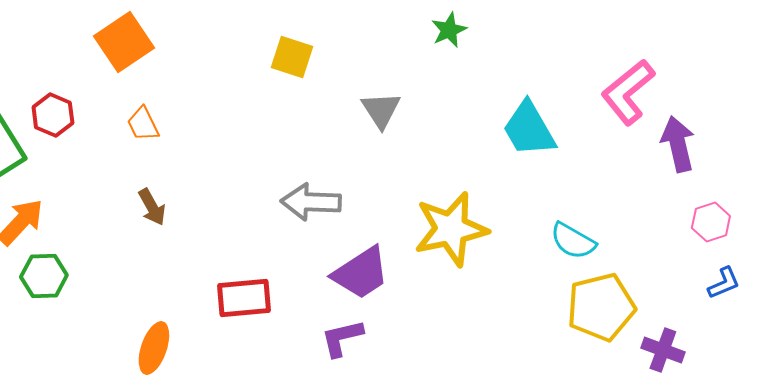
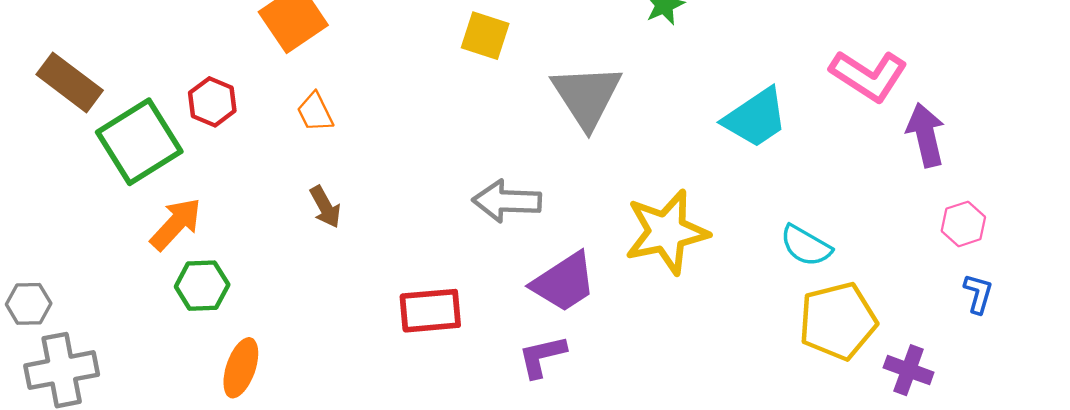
pink L-shape: (628, 92) -> (869, 76), turned -108
gray triangle: (381, 110) -> (587, 96), size x1.6
cyan trapezoid: (529, 129) -> (756, 118), turned -94
blue L-shape: (724, 283) -> (978, 294), turned -51
orange ellipse: (154, 348) -> (241, 368), moved

